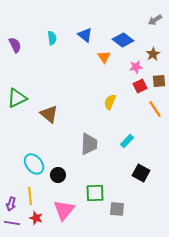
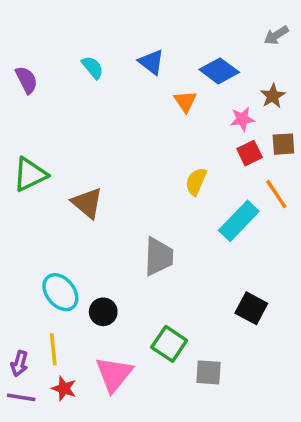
cyan semicircle: (52, 38) -> (93, 67), turned -32
cyan rectangle: (127, 141) -> (239, 221), moved, size x1.6
green square: (95, 193) -> (169, 344), turned 36

